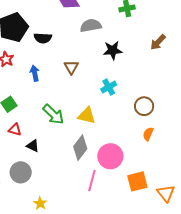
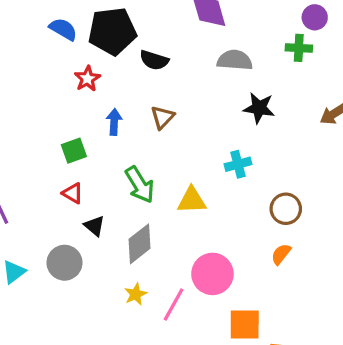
brown triangle: (71, 67) -> (162, 117), moved
blue arrow: (35, 73) -> (114, 122), moved
yellow triangle: (87, 116) -> (192, 200), turned -30
gray diamond: (80, 148) -> (139, 244), moved
yellow star: (40, 203) -> (136, 294), moved

